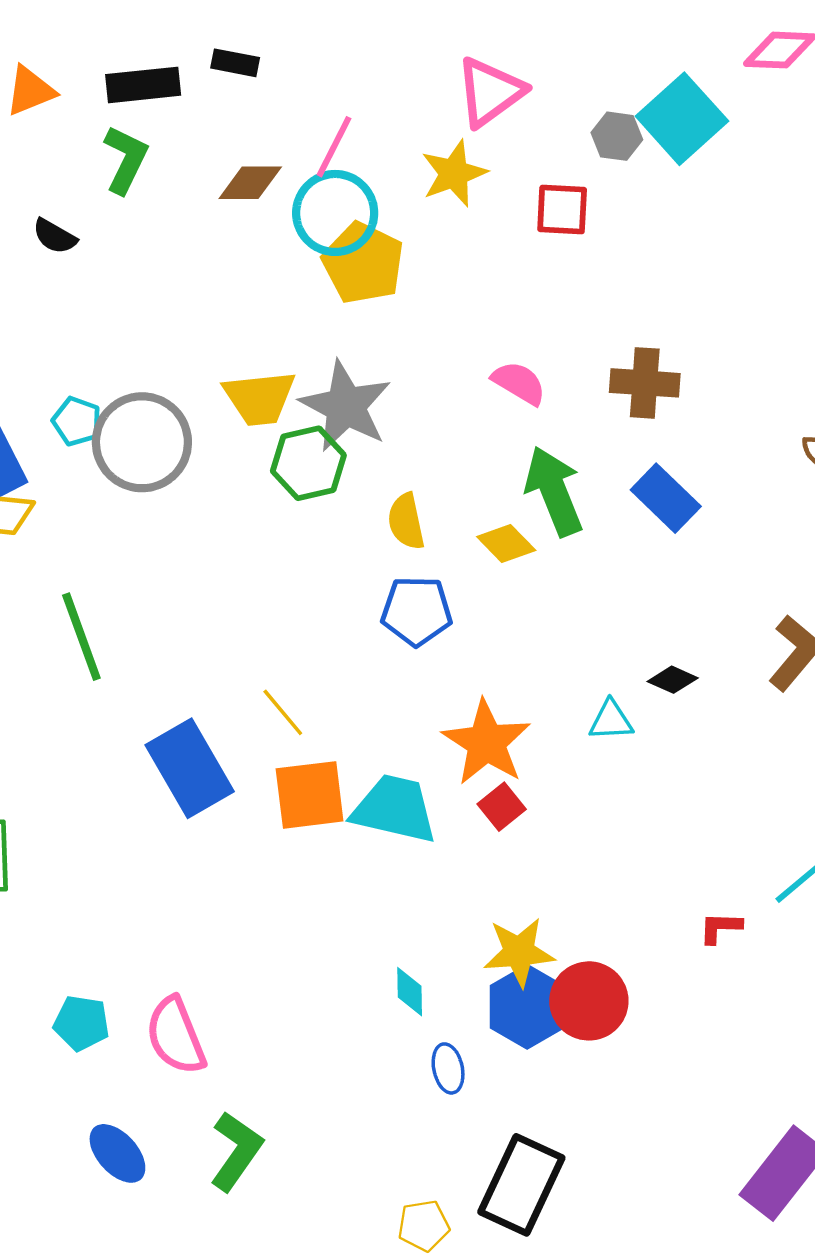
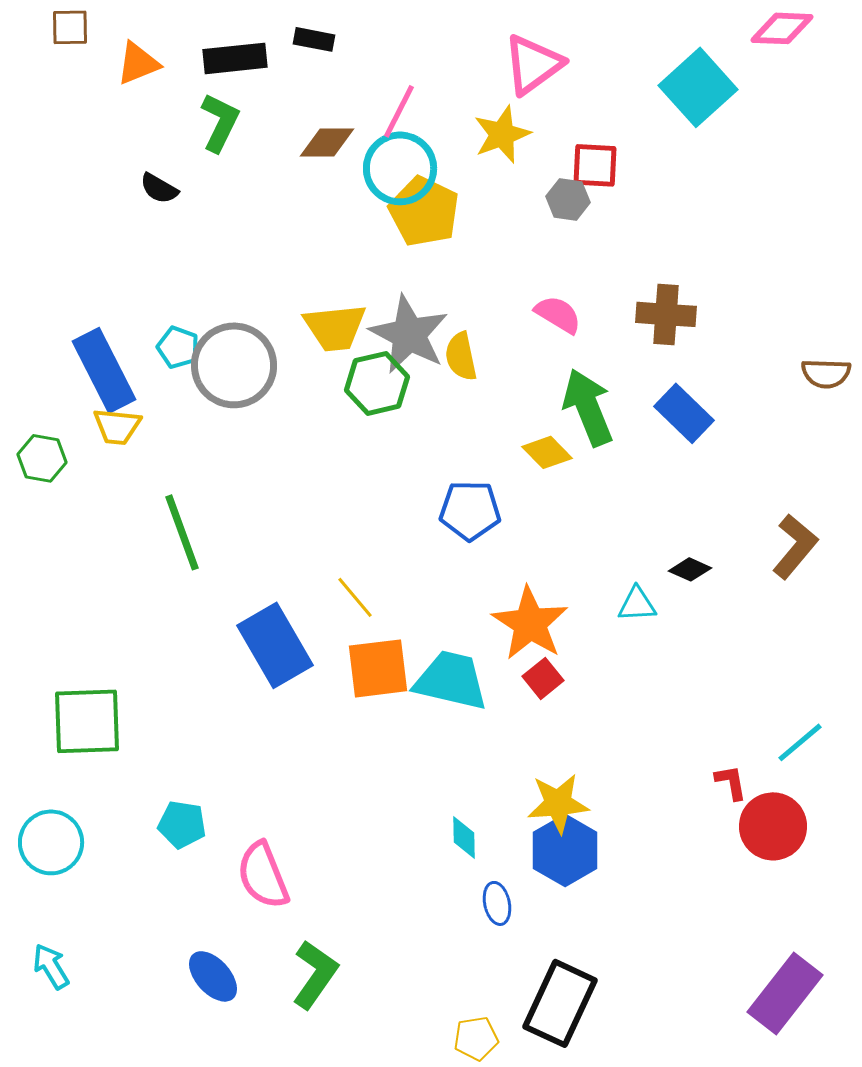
gray hexagon: (617, 136) -> (568, 199), moved
yellow semicircle: (406, 521) -> (461, 356), moved
red L-shape: (720, 928) -> (731, 782), turned 78
red circle: (589, 1001) -> (773, 826), moved
cyan pentagon: (81, 1023) -> (182, 824), moved

